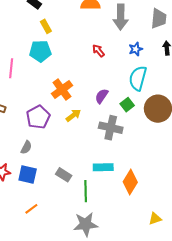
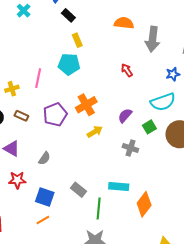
blue star: (136, 49) -> (173, 74), moved
cyan semicircle: (138, 78) -> (163, 102), turned -130
purple pentagon: (38, 117) -> (55, 115), moved
gray cross: (111, 128) -> (130, 148), size x0.7
blue square: (28, 175) -> (45, 197), moved

